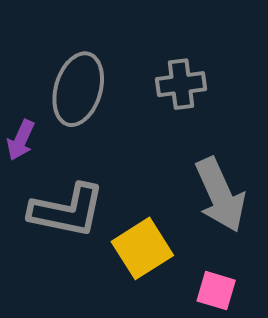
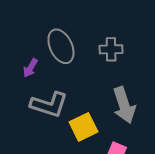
gray ellipse: (78, 89) -> (61, 46), turned -48

